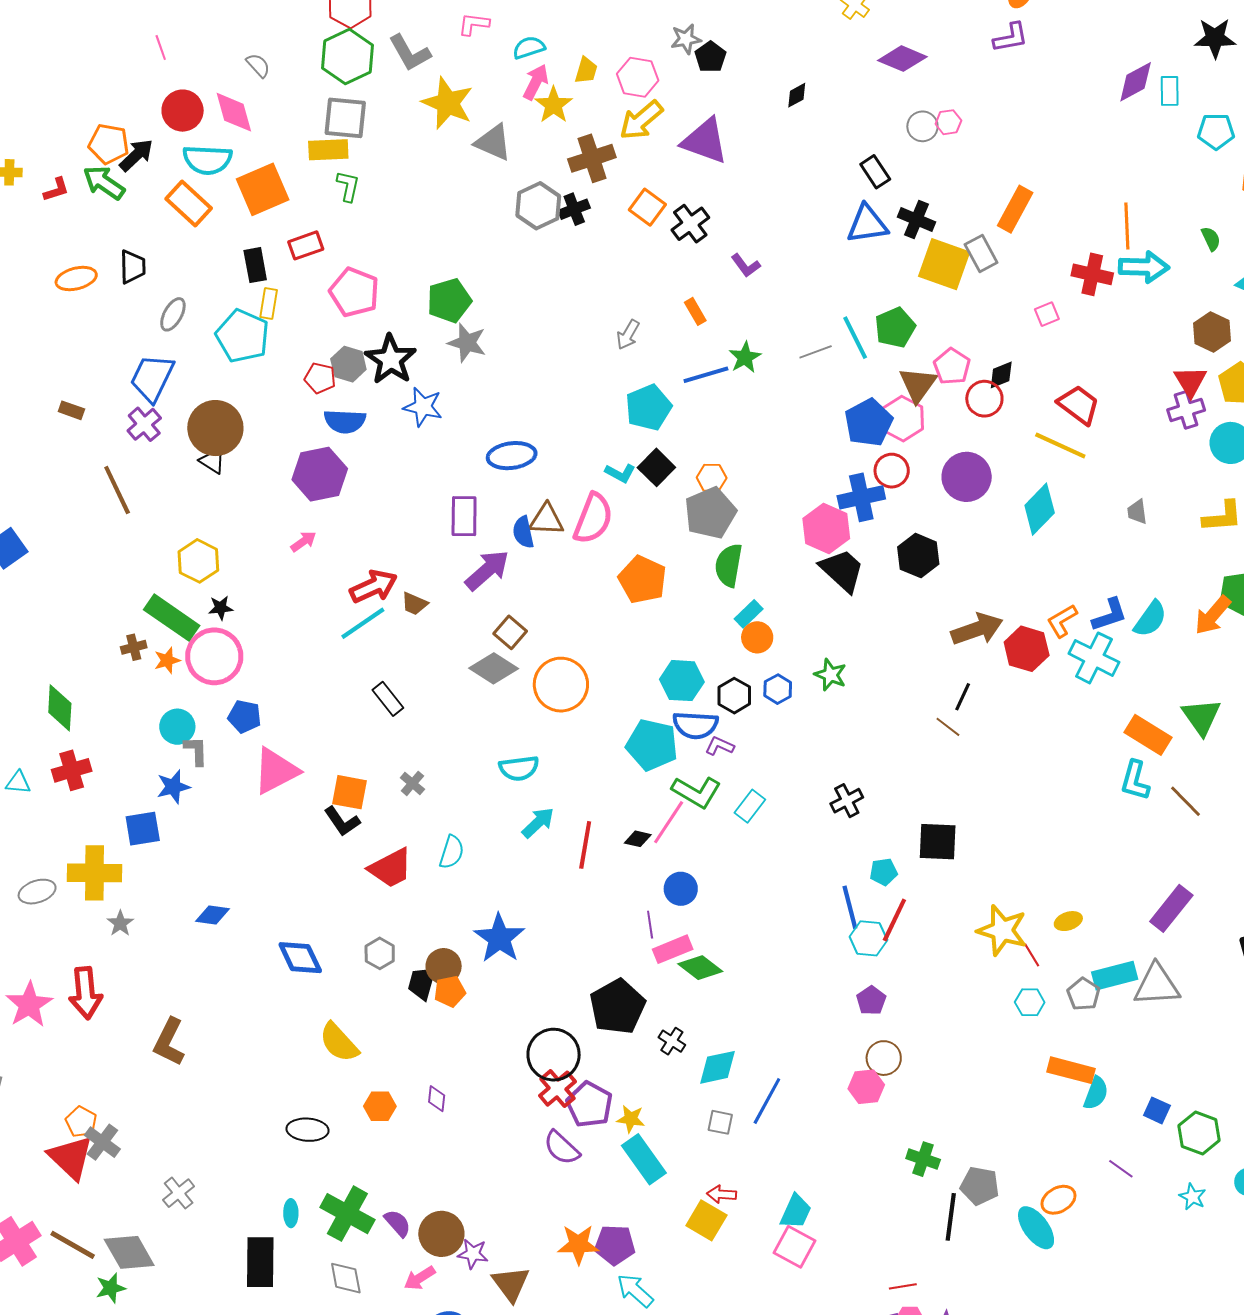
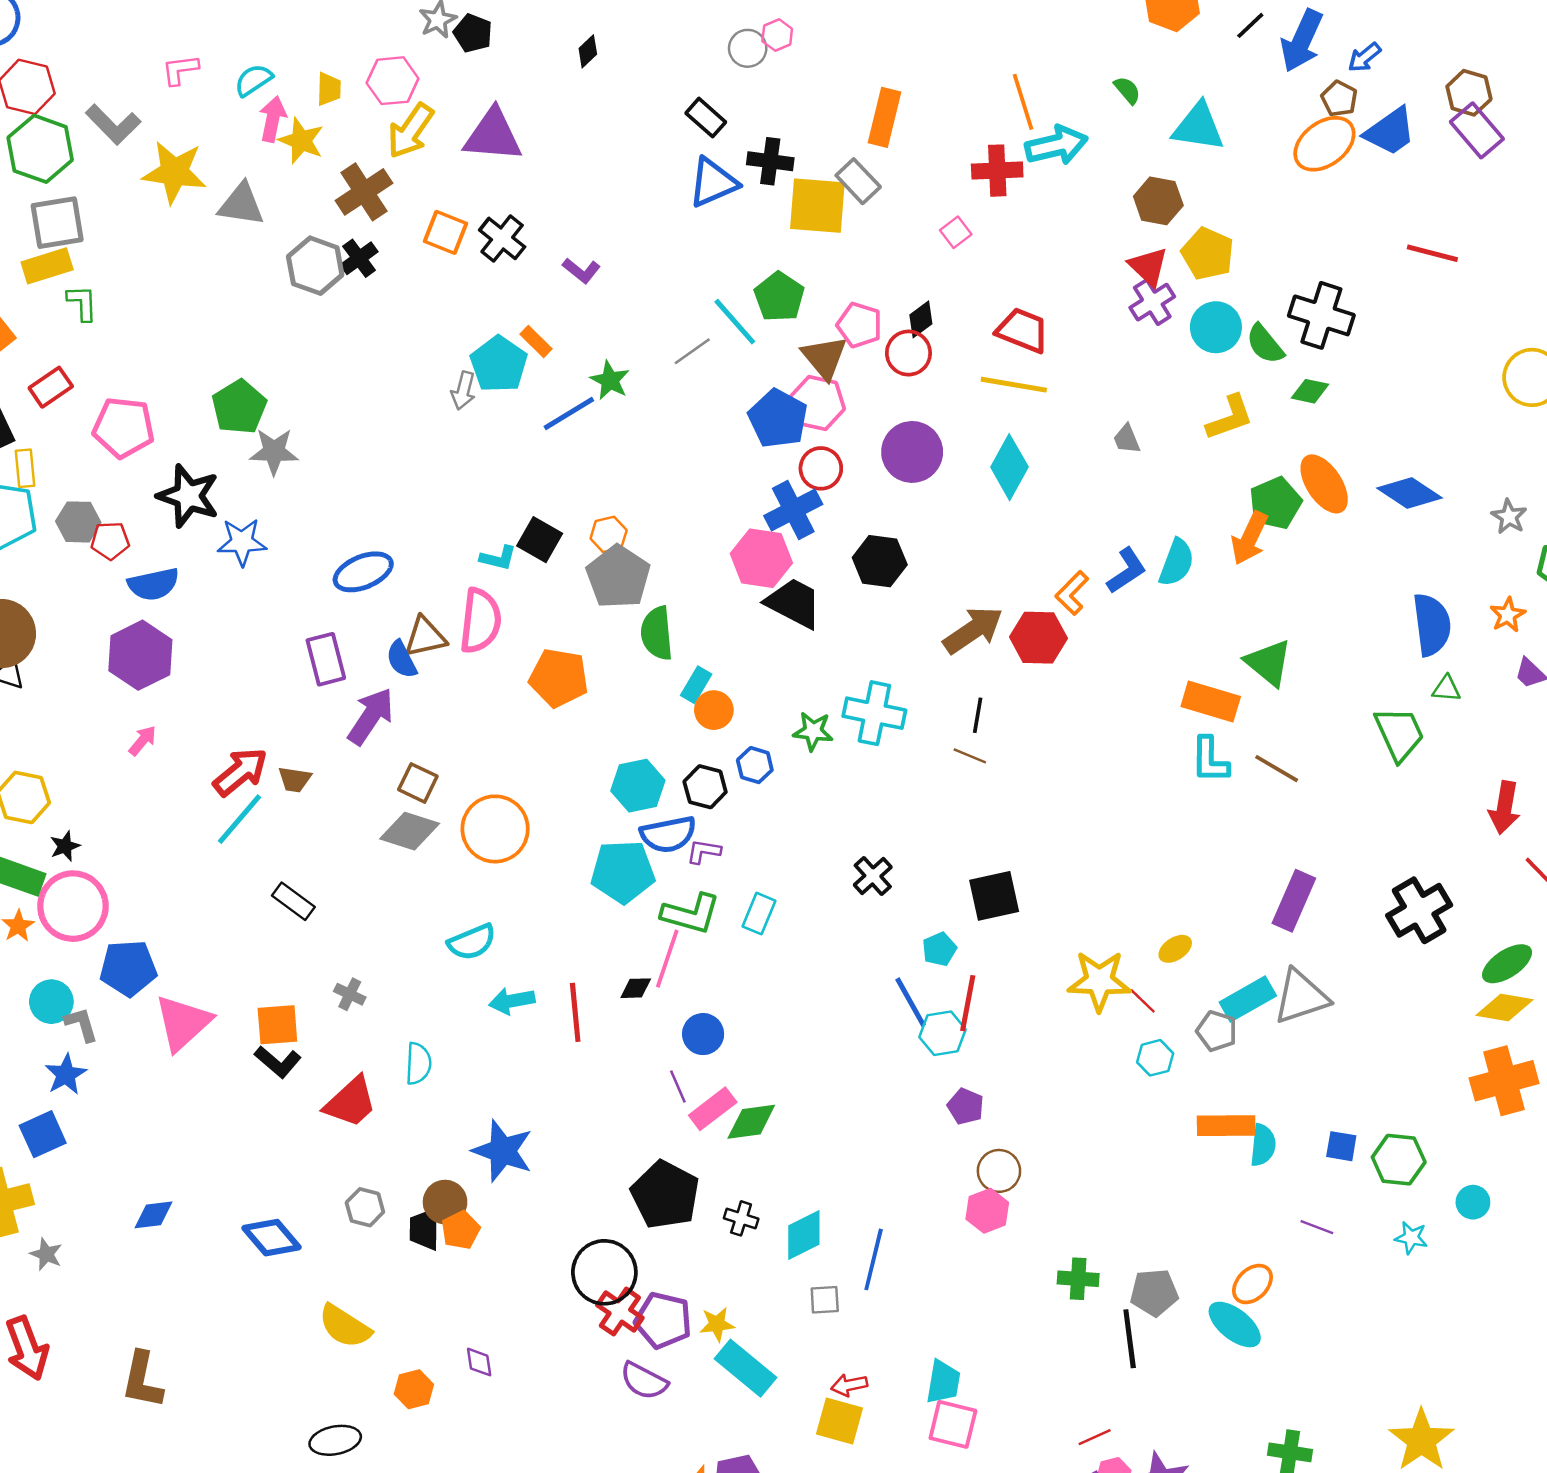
gray hexagon: (348, 364) -> (78, 522), moved
cyan pentagon: (648, 408) -> (499, 364), moved
cyan cross: (1094, 658) -> (874, 713), moved
blue pentagon: (245, 717) -> (128, 968), size x1.4
cyan arrow: (538, 823) -> (512, 1001), turned -132
green diamond: (700, 968) -> (751, 1122), turned -30

